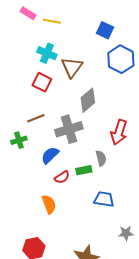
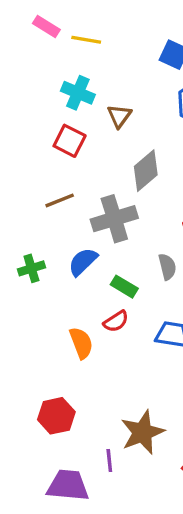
brown triangle: (72, 67) -> (119, 116), size x0.7
green cross: (19, 140) -> (31, 268), moved
green rectangle: (84, 170) -> (124, 287), moved, turned 42
red semicircle: (62, 177) -> (116, 321), moved

